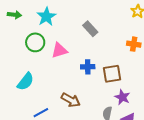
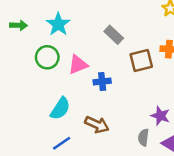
blue cross: (88, 67) -> (102, 82), moved
brown square: (112, 74) -> (141, 61), moved
cyan semicircle: (26, 82) -> (60, 109), moved

